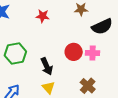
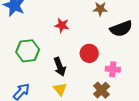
red star: (43, 16) -> (62, 25), moved
pink cross: (93, 53) -> (113, 69), moved

